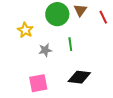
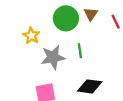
gray star: (45, 50) -> (53, 57), size x1.6

